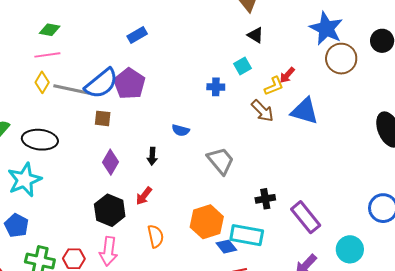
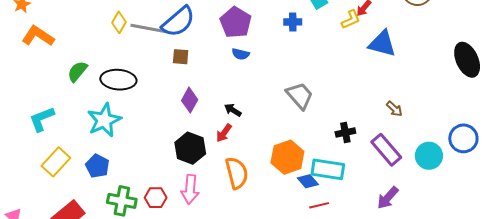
purple pentagon: (129, 84) -> (236, 22), moved
brown arrow: (262, 111) -> (394, 109), moved, size x0.7
blue semicircle: (181, 130) -> (241, 54), moved
black arrow: (152, 156) -> (233, 110), moved, turned 120
orange semicircle: (156, 236) -> (237, 173), size x1.4
cyan circle: (350, 249) -> (429, 156), moved

